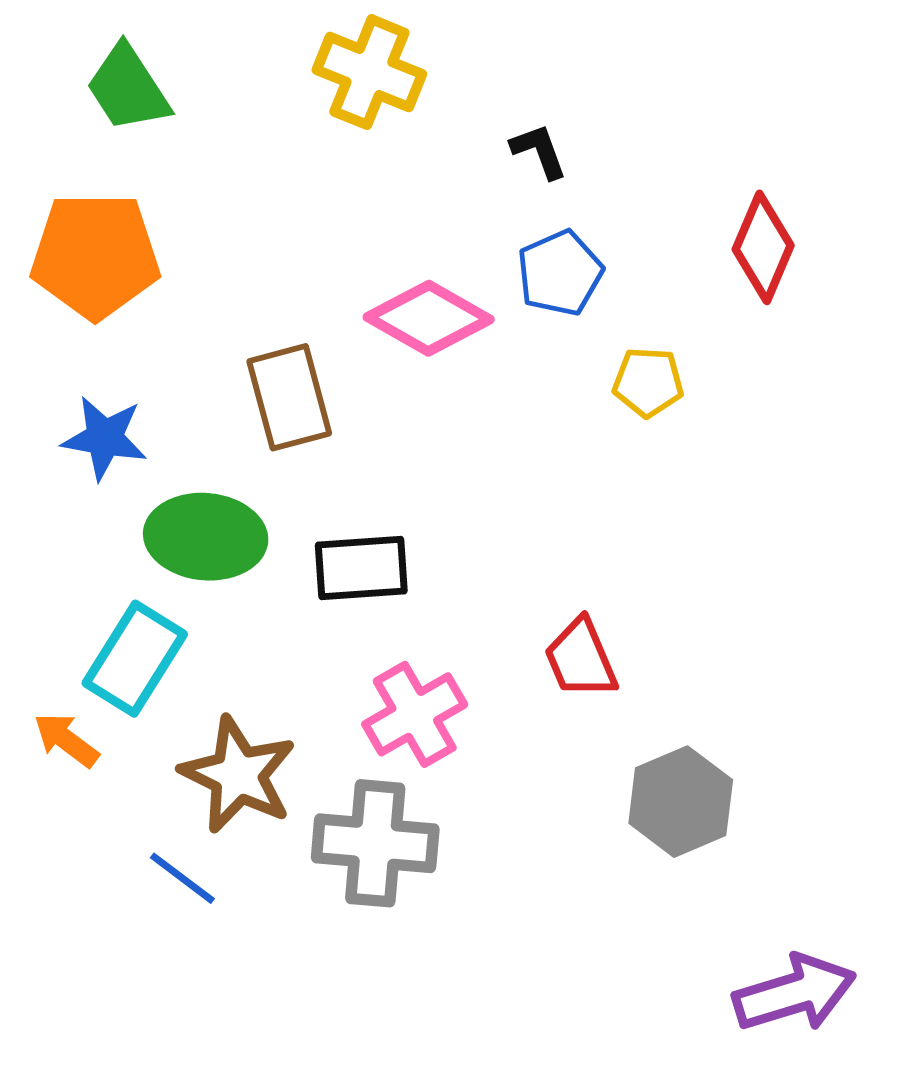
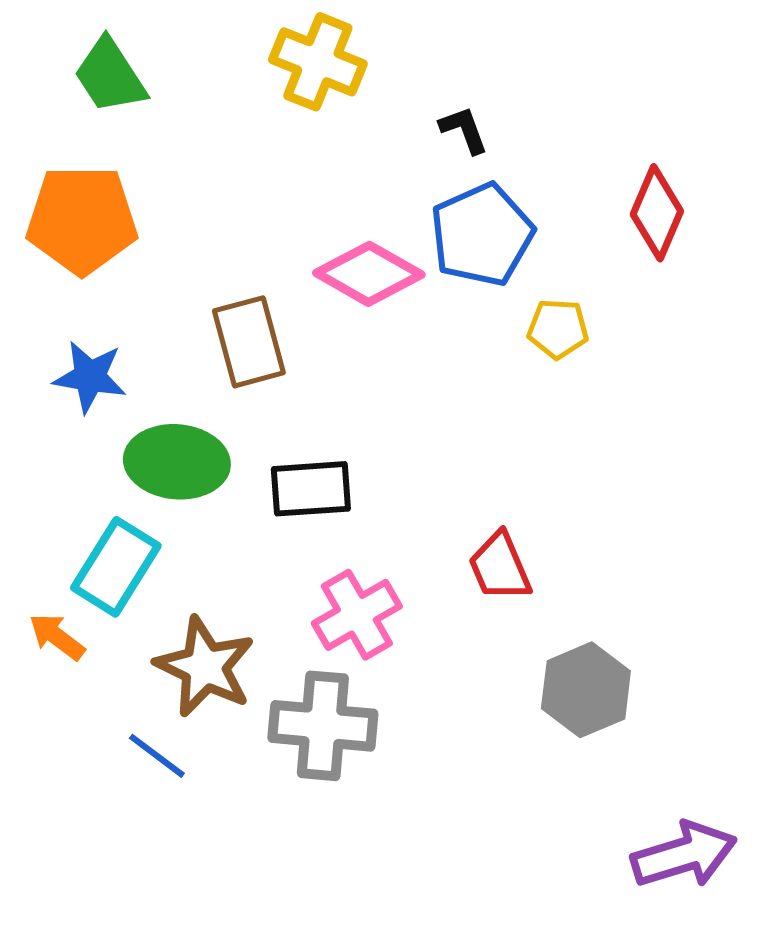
blue pentagon: (560, 273) -> (482, 235), size x1.4

